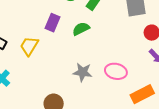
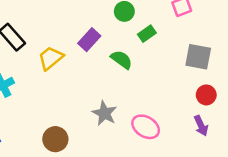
green semicircle: (81, 29) -> (121, 60), turned 42

